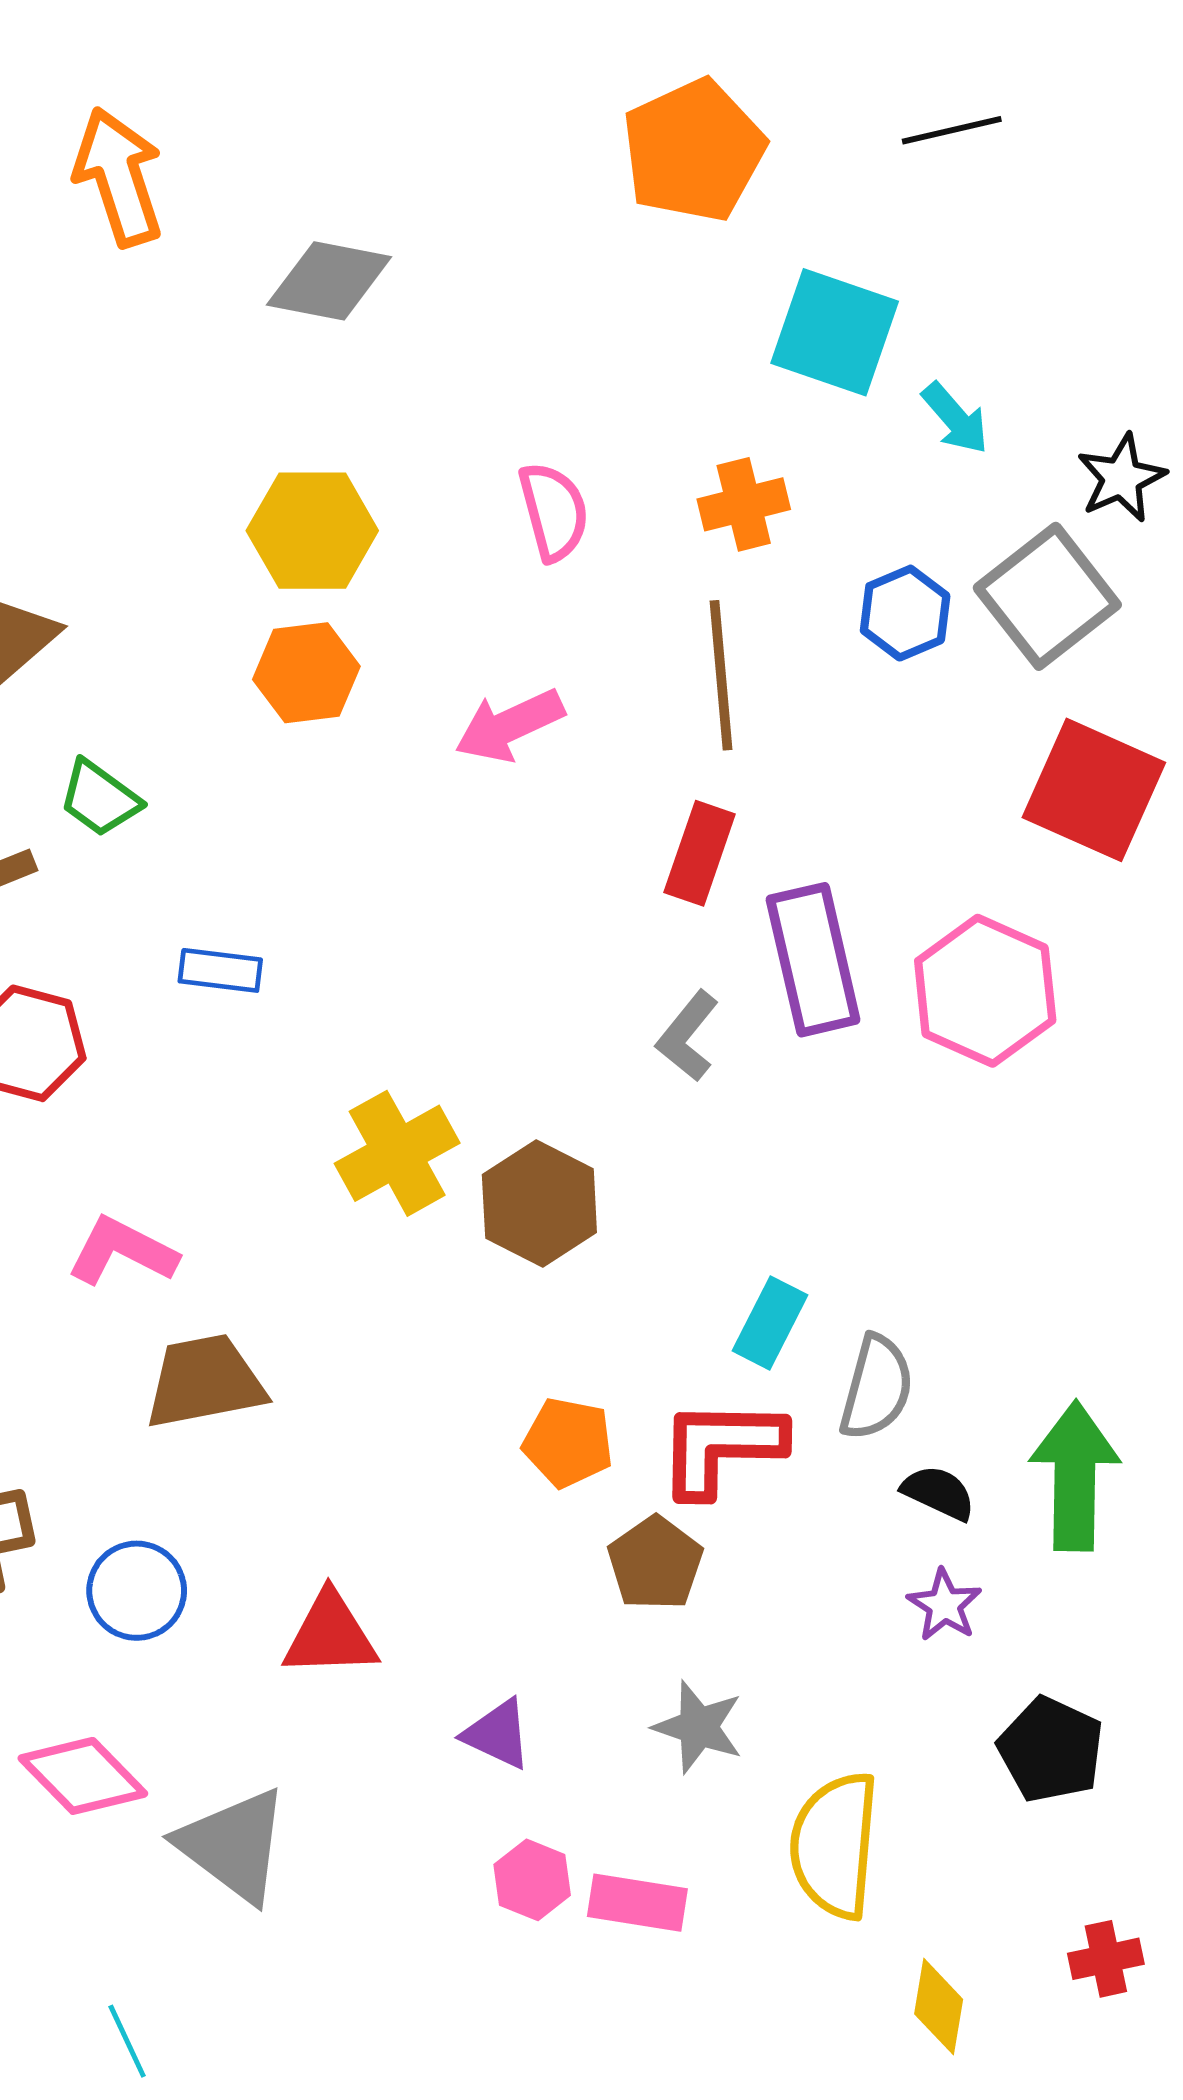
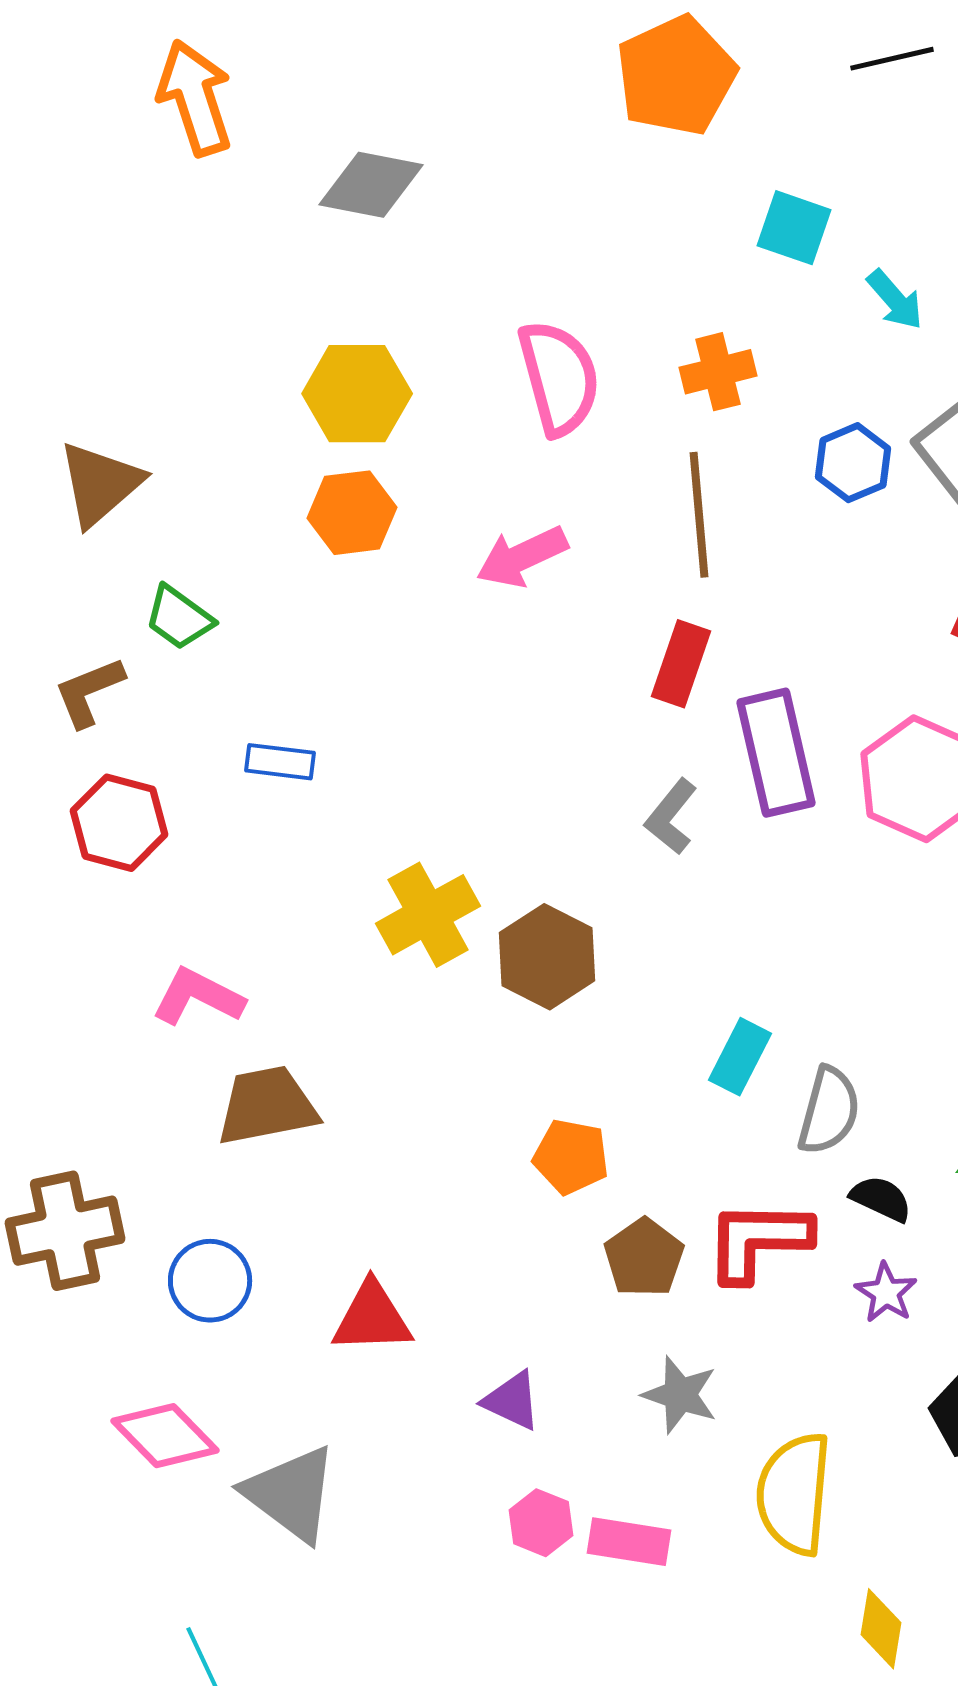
cyan square: (835, 332) -> (794, 228), size x0.7
pink semicircle: (554, 511) -> (559, 378), size x1.4
red L-shape: (721, 1447) -> (758, 1241), moved

